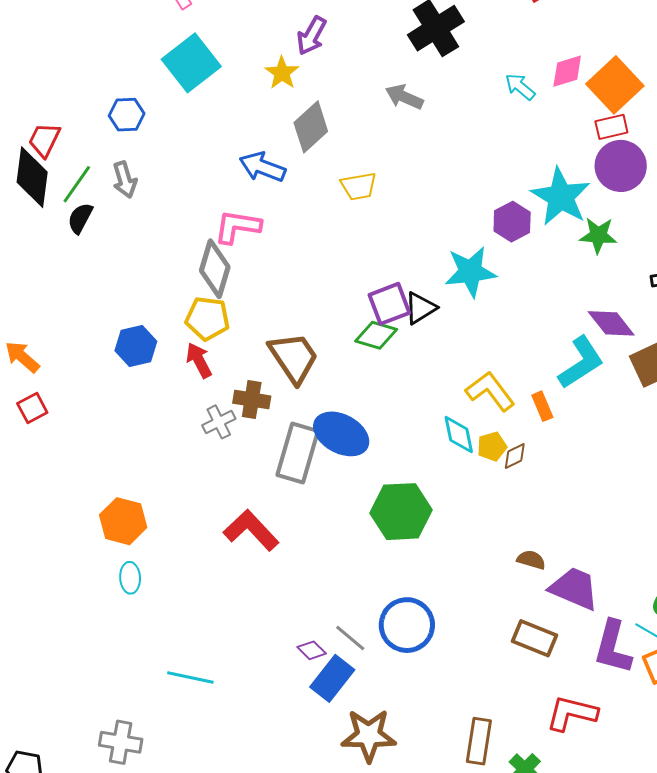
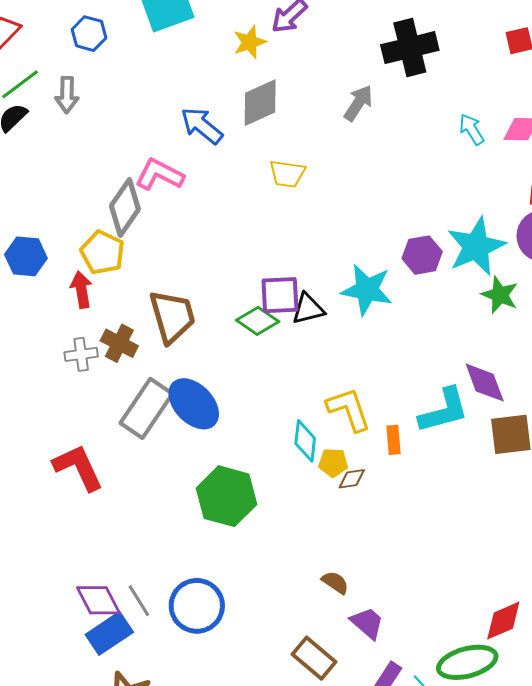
gray arrow: (404, 97) -> (358, 103), turned 81
purple trapezoid: (574, 588) -> (367, 623), size x0.7
purple diamond: (312, 650) -> (98, 600), size x1.6

